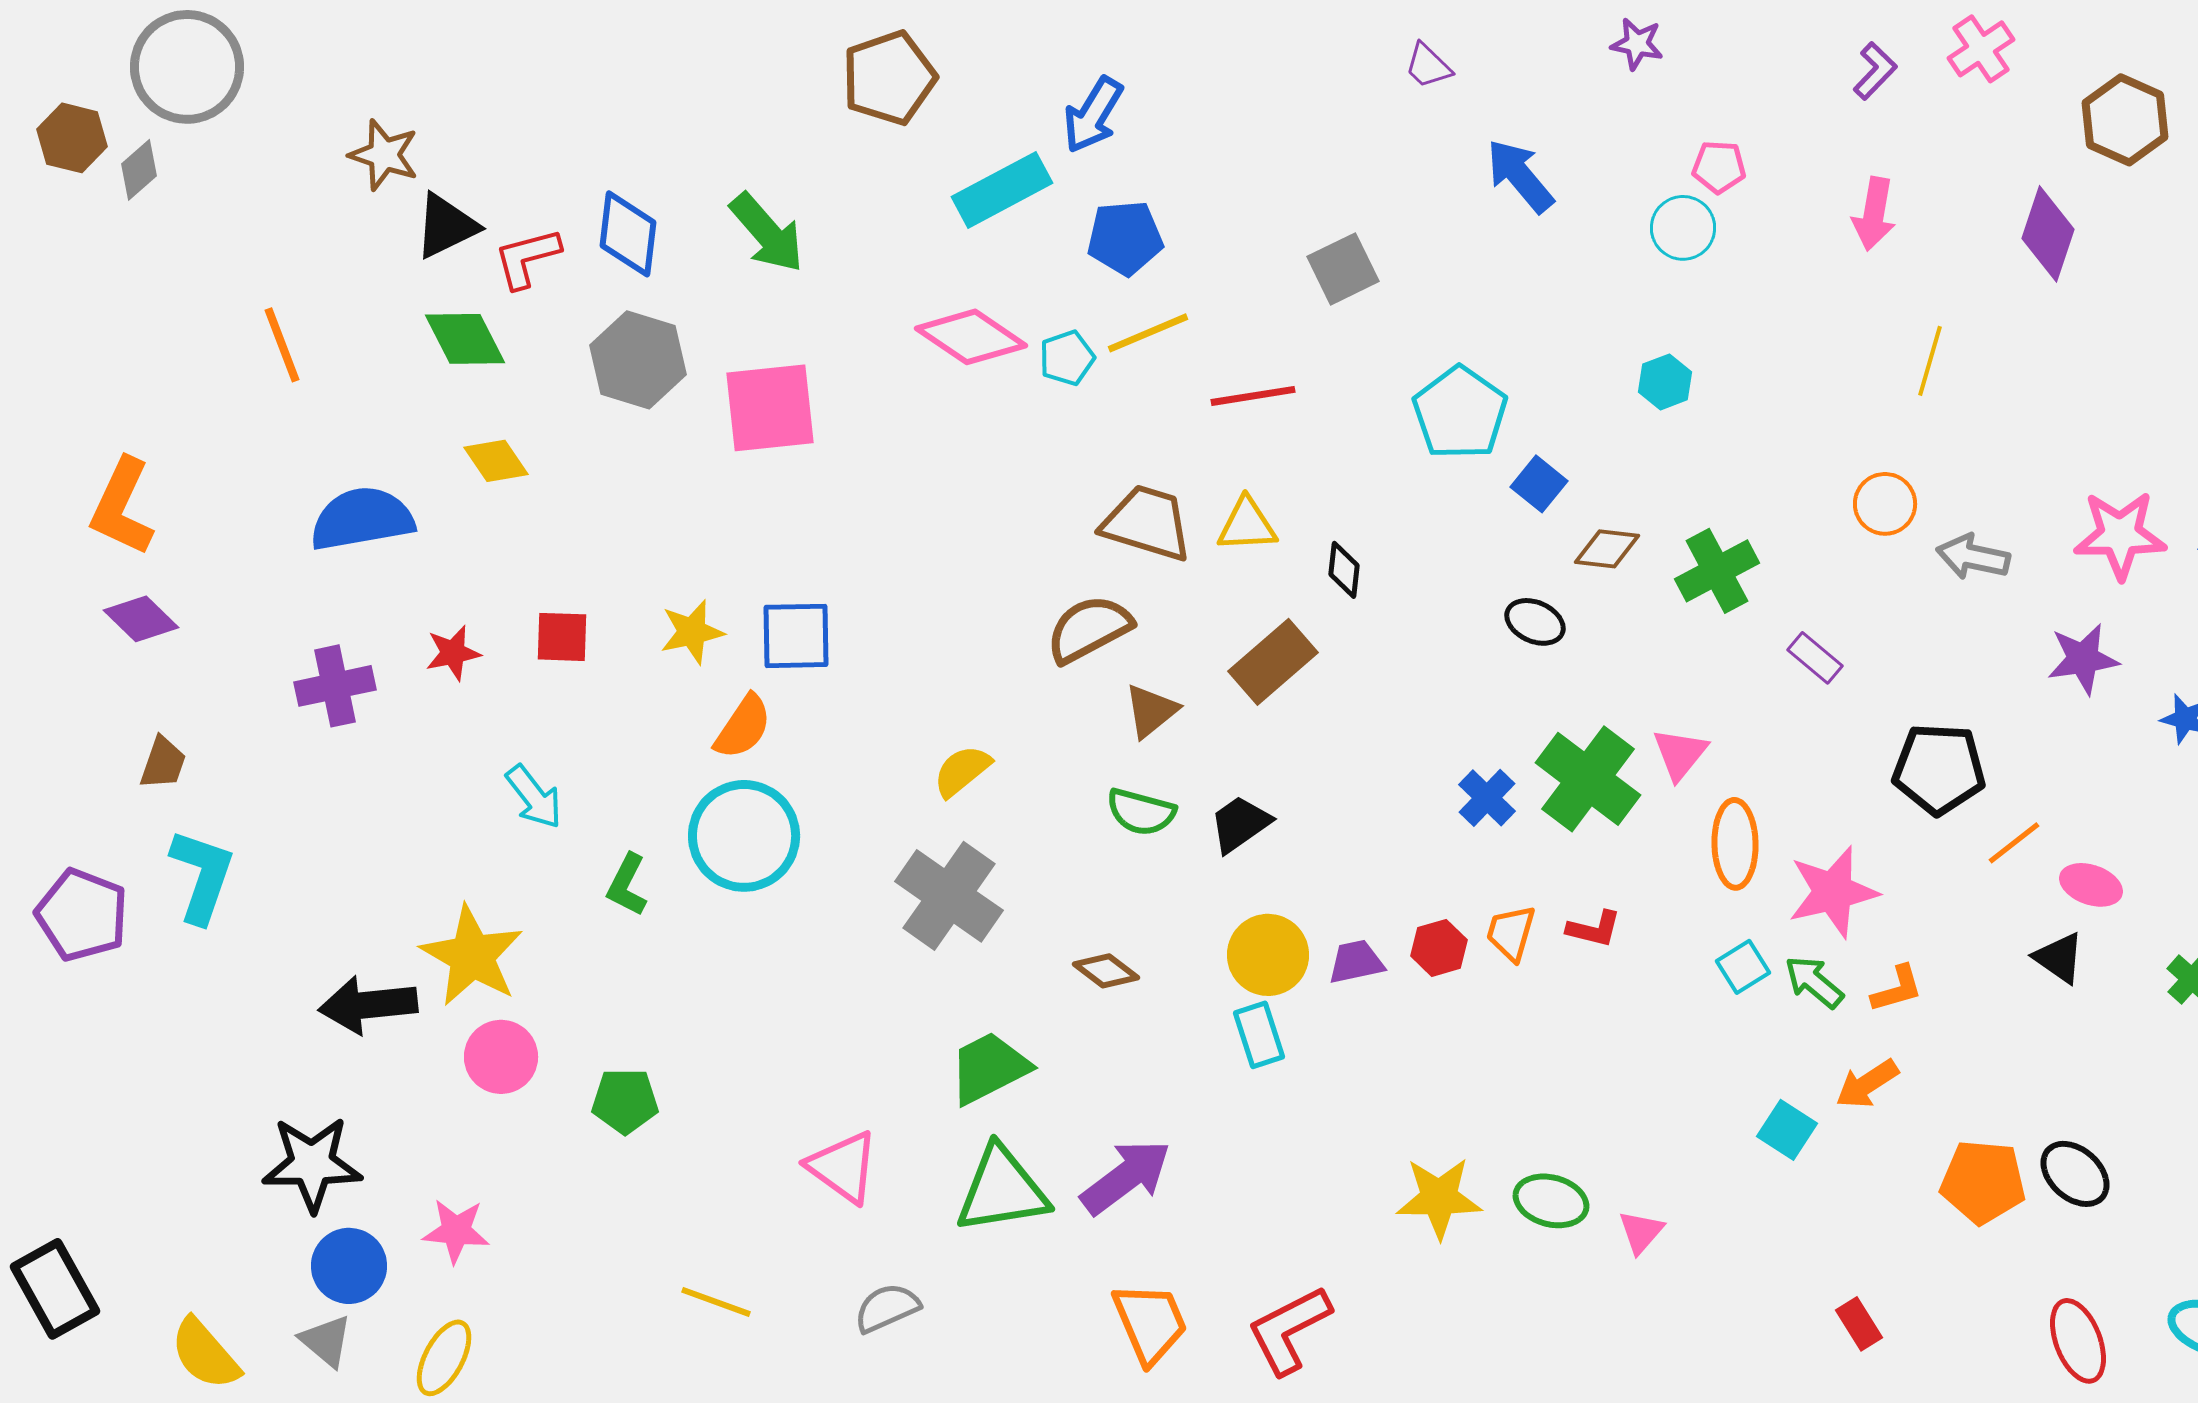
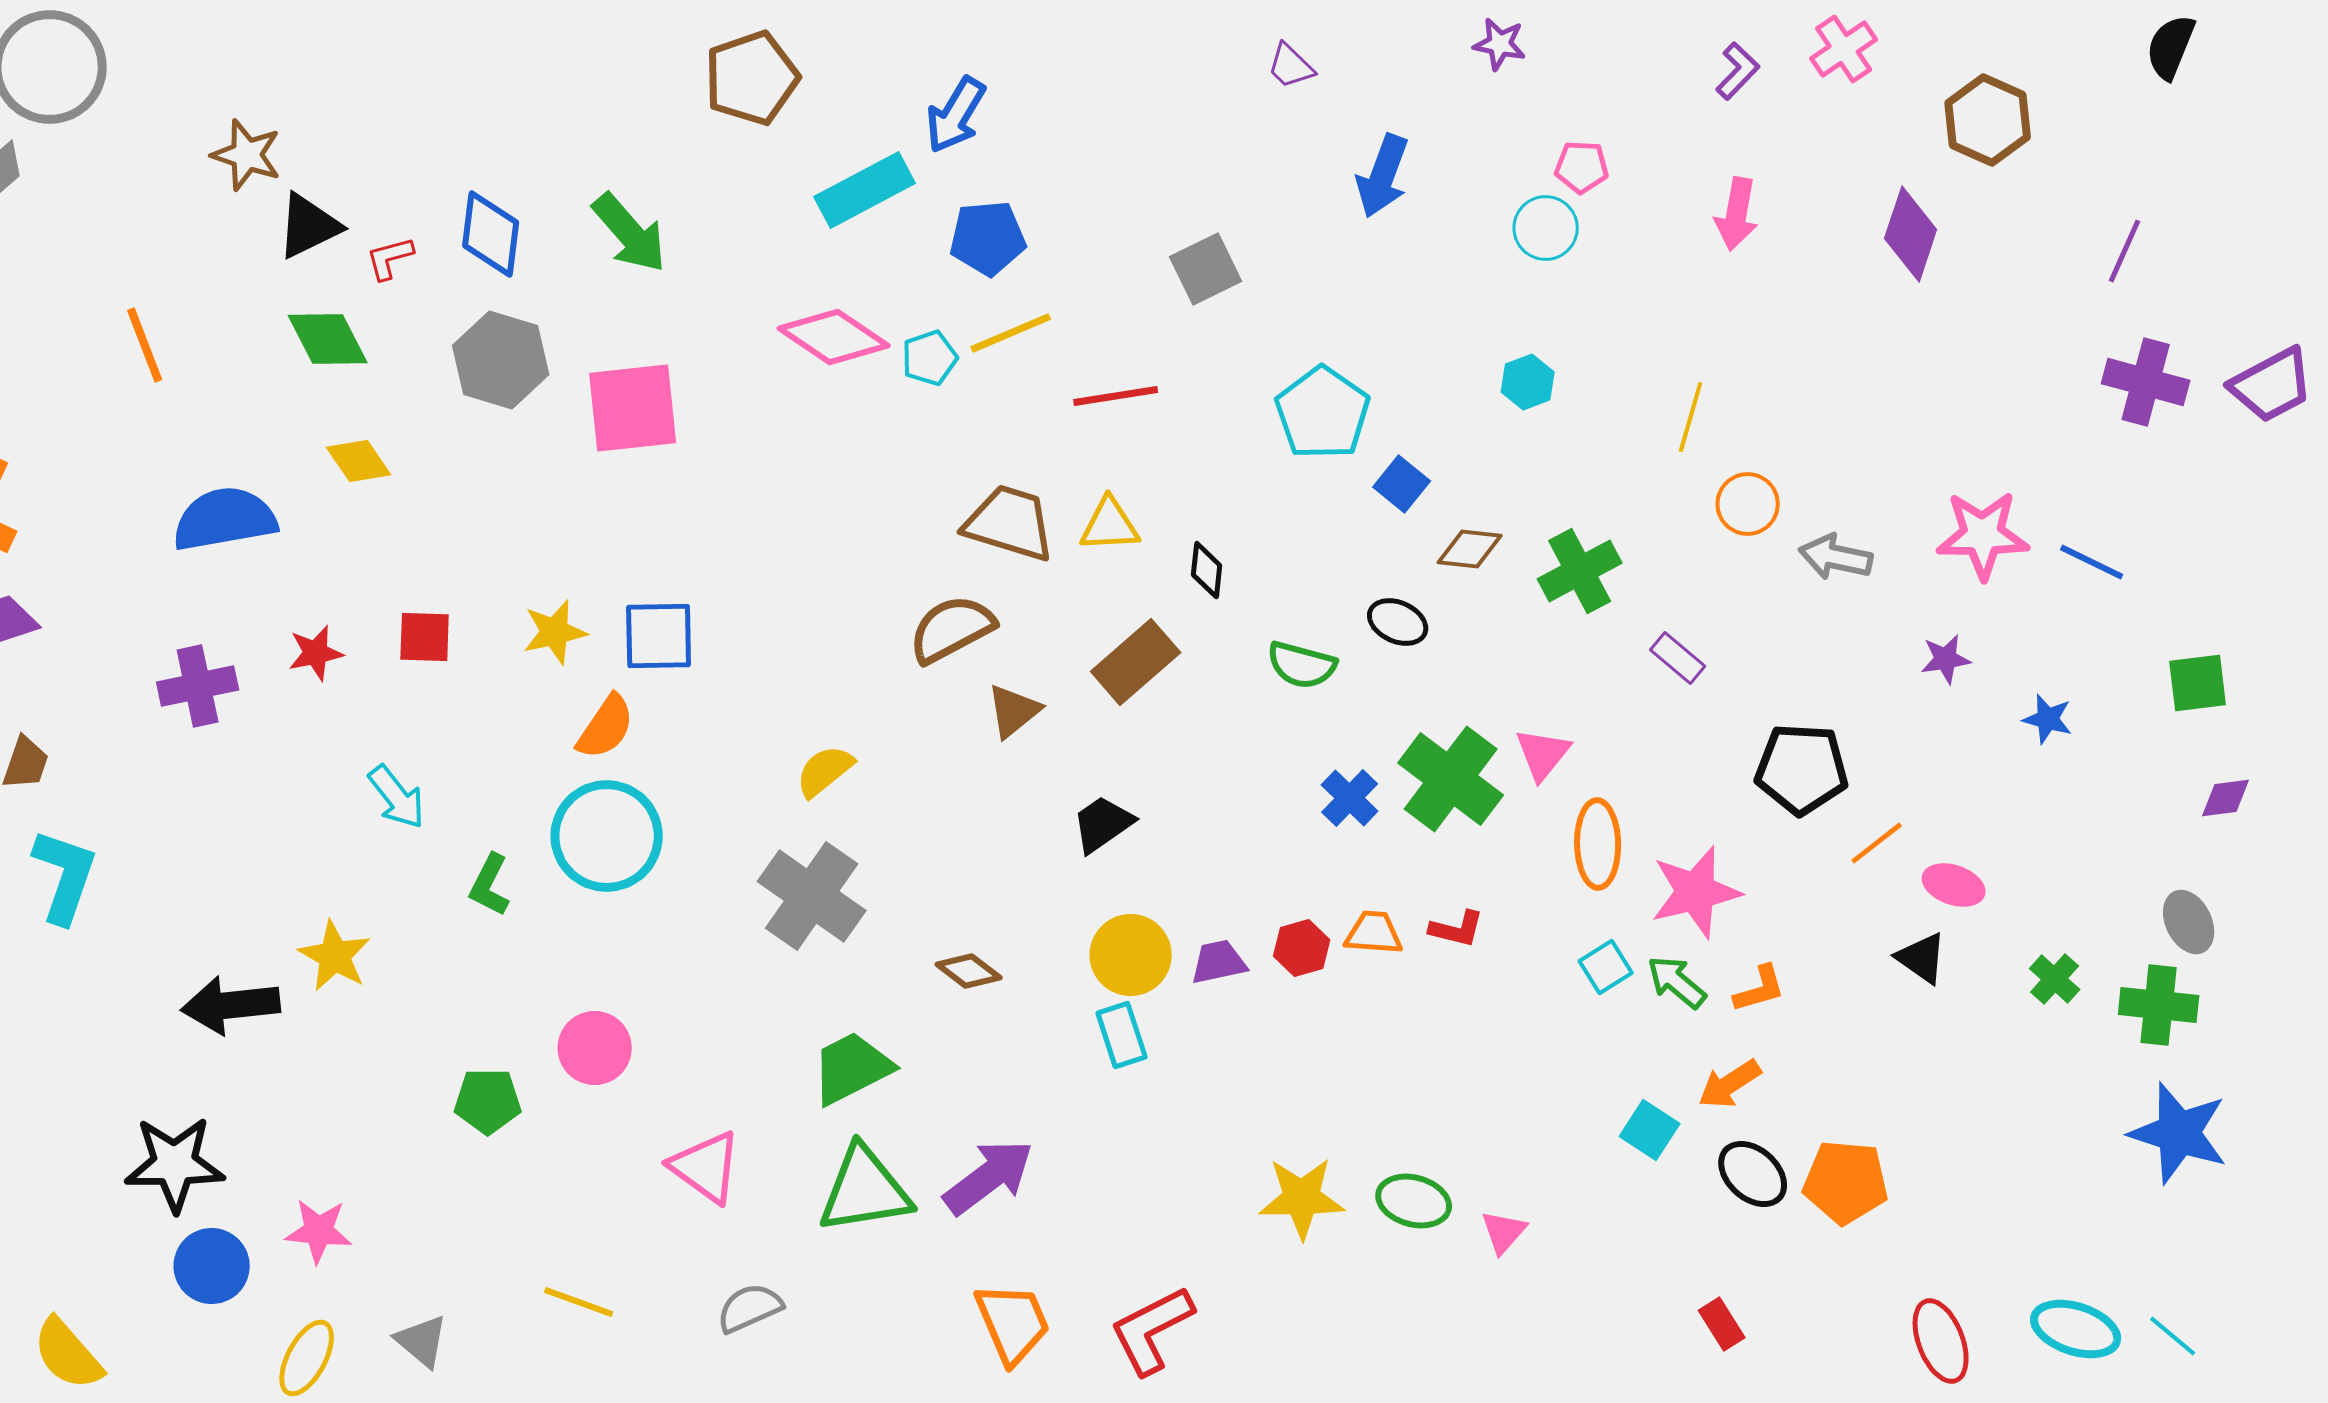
blue arrow: (1520, 176) -> (1383, 176), turned -120
red L-shape: (527, 258) -> (390, 258), size x0.7
yellow line: (1930, 361) -> (1691, 417), moved
purple star: (2083, 659) -> (1946, 659), size x0.7
green semicircle: (1141, 812) -> (1302, 665), moved
orange trapezoid: (1511, 933) -> (1374, 933), turned 78
yellow star: (472, 956) -> (335, 956), size x0.7
pink circle: (501, 1057) -> (595, 1048), moved
black ellipse: (2075, 1174) -> (1753, 1174), moved
gray triangle: (326, 1341) -> (422, 1341), moved

